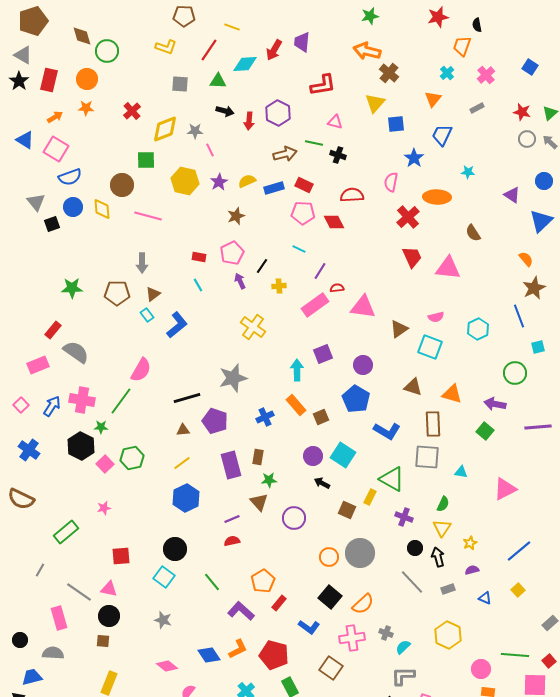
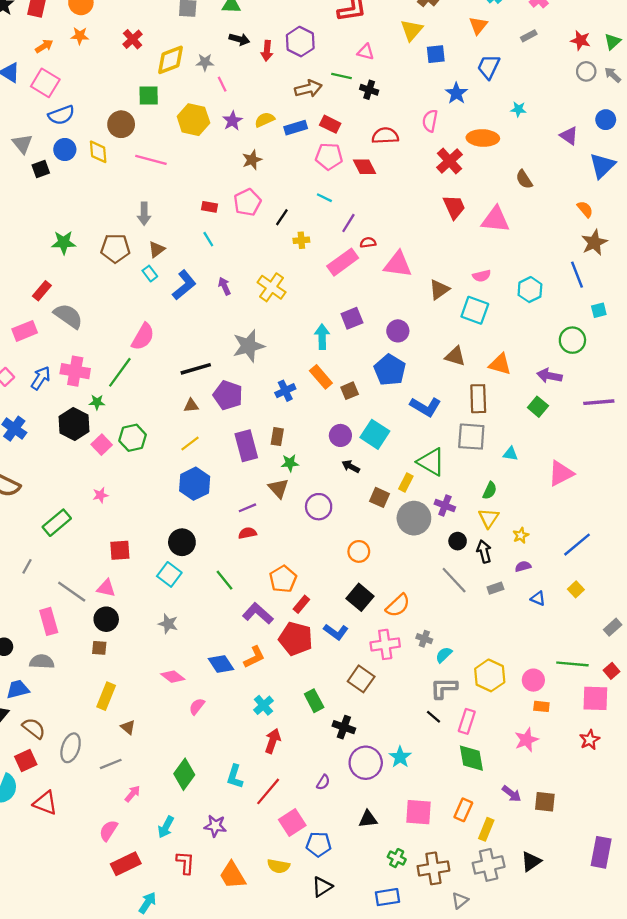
purple arrow: (240, 281) -> (224, 286), moved
gray circle: (360, 553) -> (414, 518), moved
yellow hexagon: (448, 635) -> (490, 675), moved
red pentagon: (274, 655) -> (296, 639), moved

